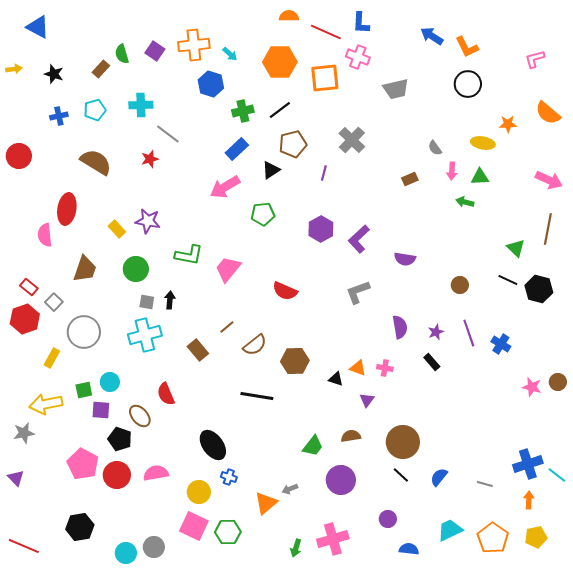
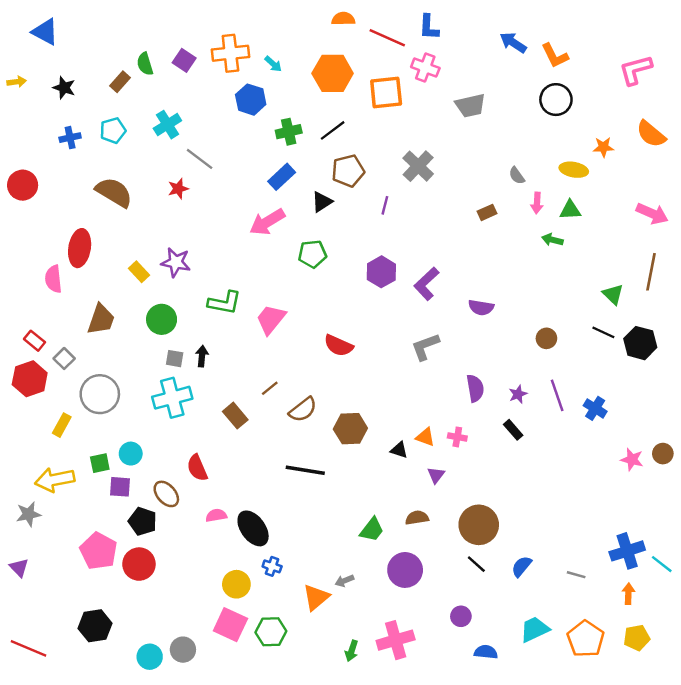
pink L-shape: (535, 59) -> (636, 70), size x1.4
cyan cross: (141, 105) -> (167, 125), turned -30
pink semicircle: (156, 473) -> (216, 515), moved, size x0.7

